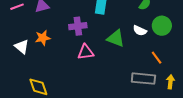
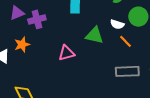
purple cross: (78, 26) -> (37, 19), moved
orange line: (157, 58) -> (125, 41), moved

